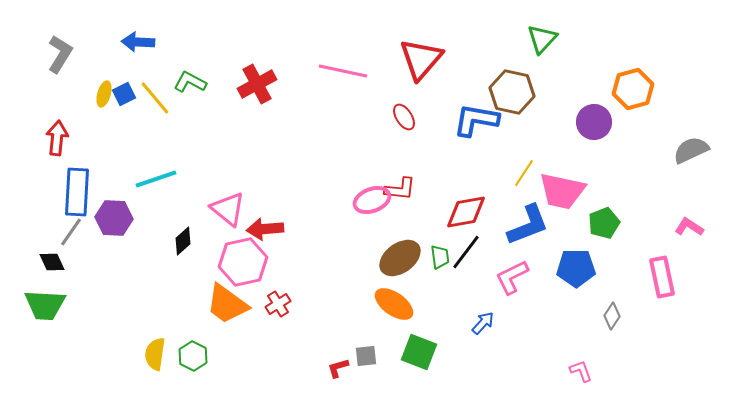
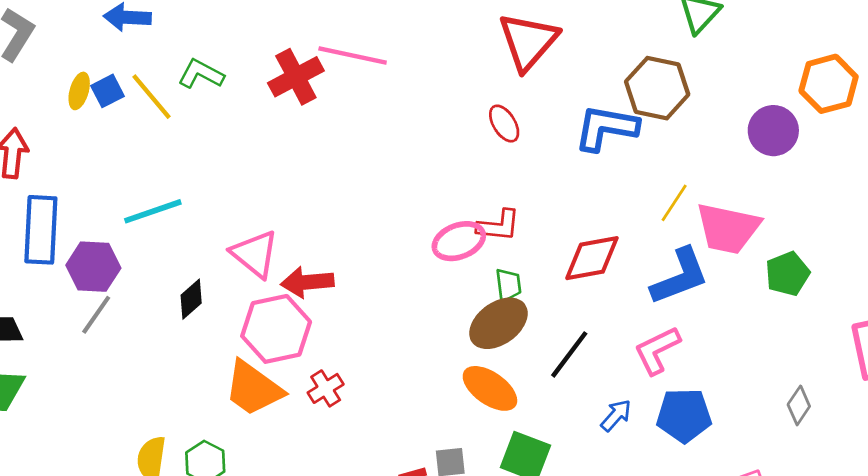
pink line: (343, 71) -> (353, 56), moved
gray line: (71, 232) -> (96, 315), moved
black line: (466, 252) -> (569, 354), moved
green trapezoid: (440, 257) -> (508, 285), moved
blue pentagon: (576, 268) -> (684, 415), moved

